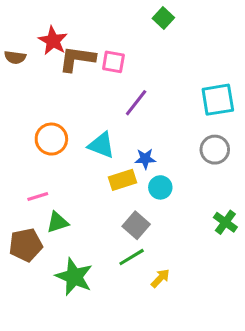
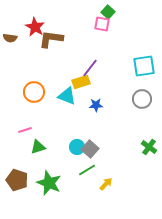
pink square: (113, 62) -> (102, 24), moved
yellow rectangle: (122, 180) -> (81, 82), moved
cyan circle: (160, 187) -> (77, 147), moved
brown pentagon: (26, 245) -> (17, 180), moved, turned 30

